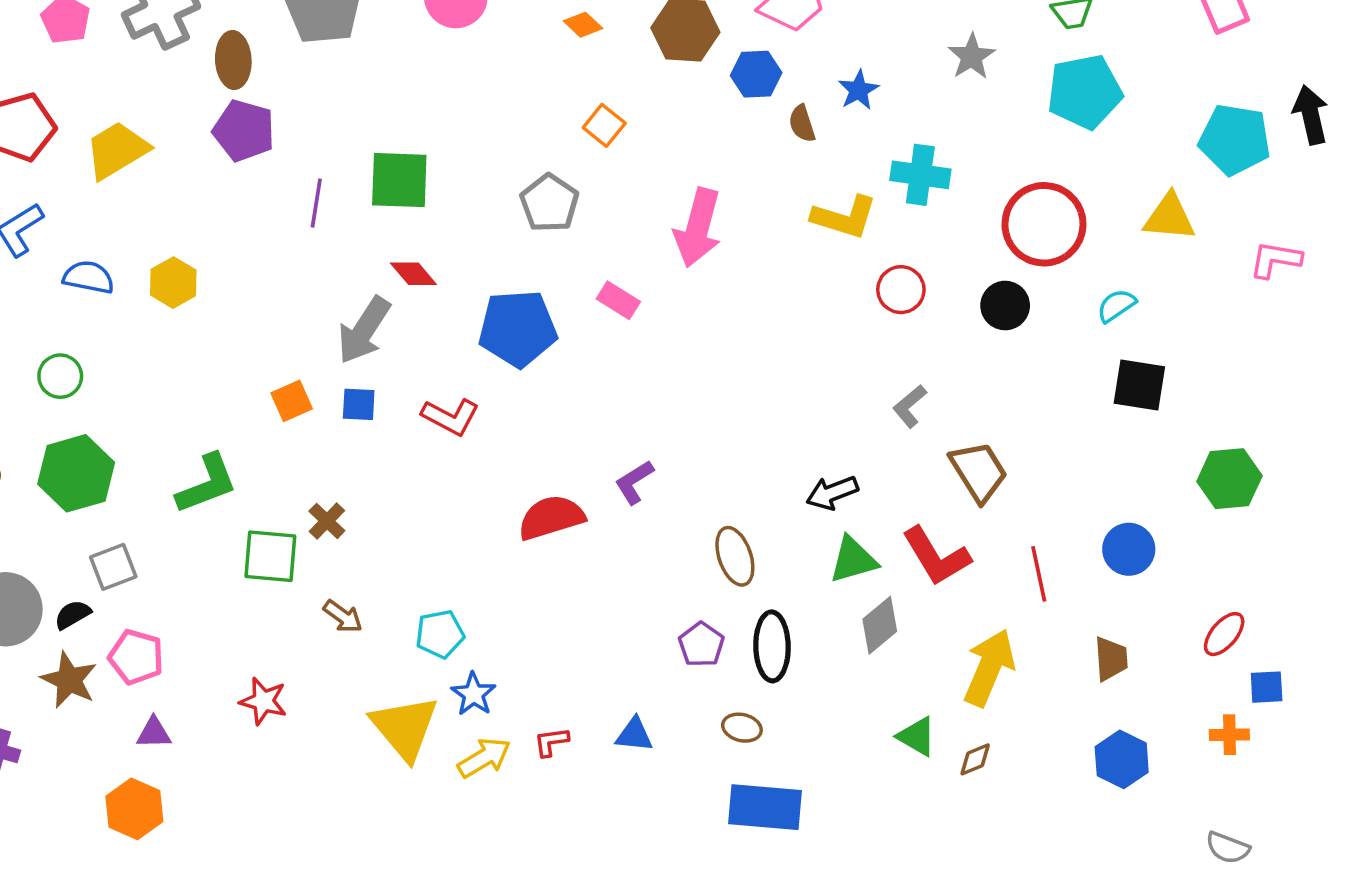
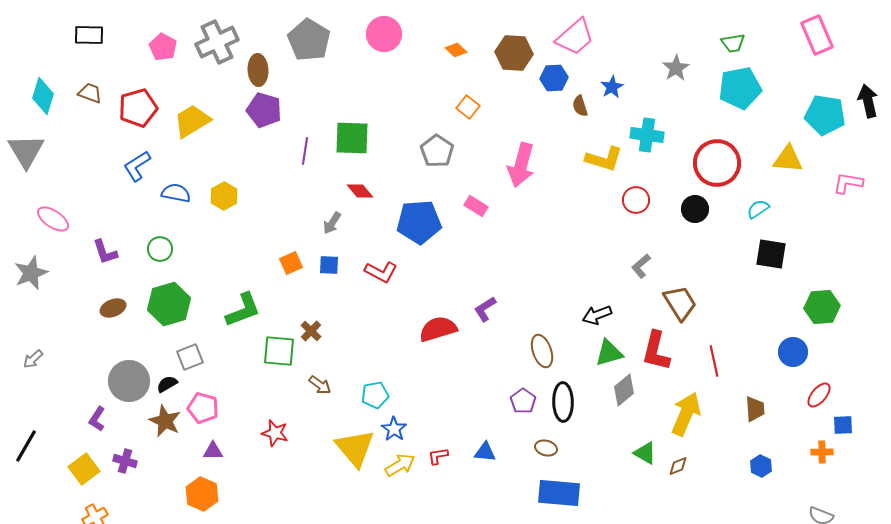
gray arrow: (364, 330) -> (332, 223), size x0.6
blue circle: (1129, 549) -> (793, 352), moved
red L-shape: (936, 556) -> (656, 351), turned 45
blue hexagon: (1122, 759) -> (761, 466), size x0.7

